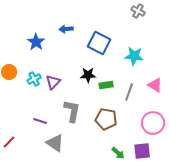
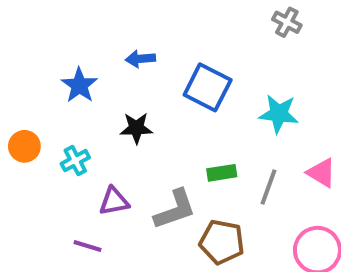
black star: (88, 75) -> (136, 128), moved
purple triangle: (53, 82) -> (114, 201), moved, turned 35
gray L-shape: (72, 111) -> (175, 209), moved, turned 60

